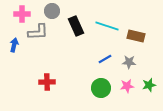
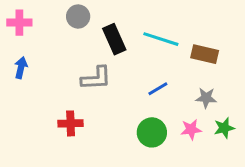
pink cross: (22, 14) -> (19, 23), moved
gray L-shape: (38, 32) -> (96, 78), moved
gray star: (129, 62) -> (206, 98), moved

